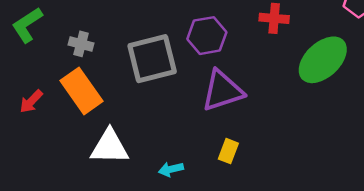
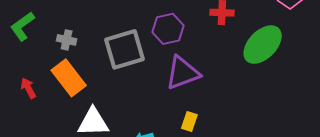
red arrow: (31, 101) -> (28, 88), turned 110

